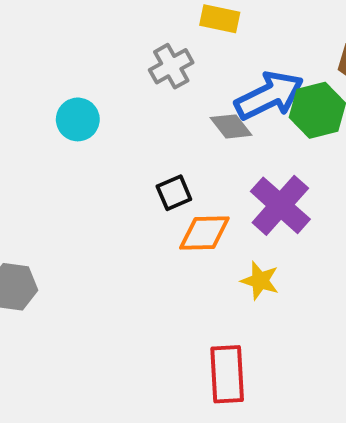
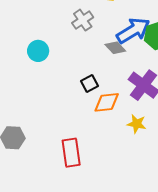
red rectangle: (227, 374) -> (71, 153), moved

